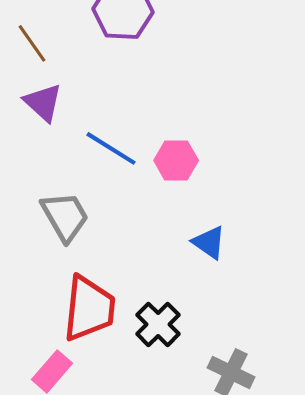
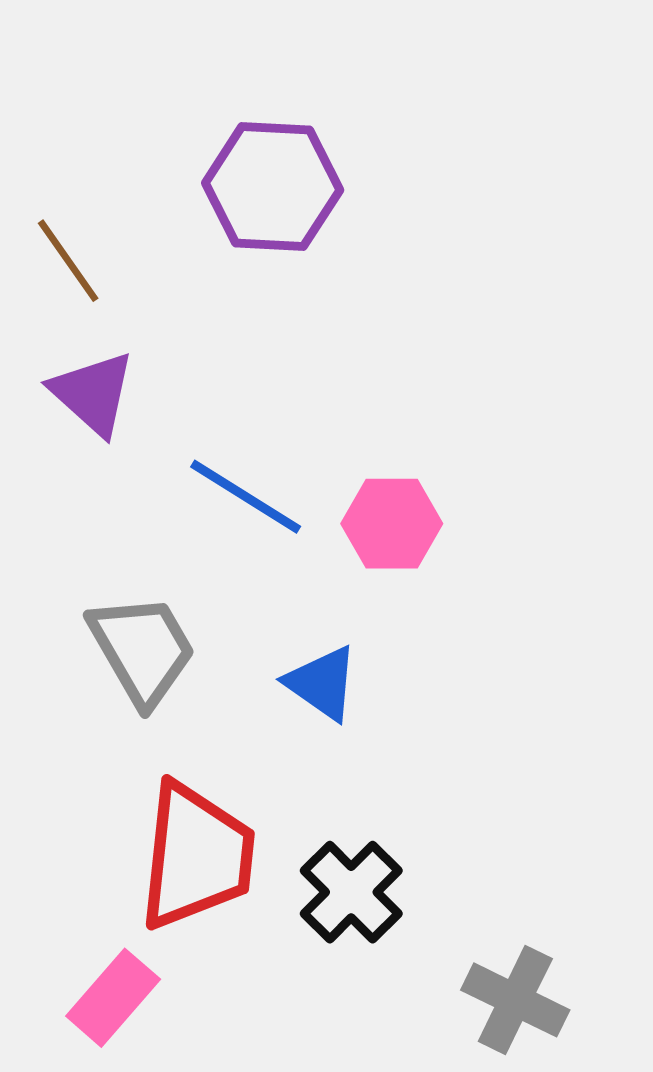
blue triangle: (209, 242) -> (322, 683), moved

